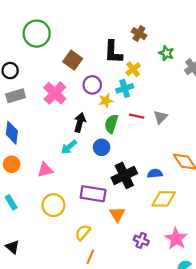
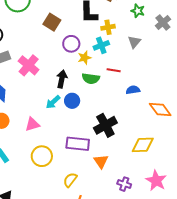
yellow cross: (133, 69) -> (108, 27), turned 32
pink cross: (55, 93) -> (29, 65), moved
gray triangle: (161, 117) -> (134, 42), moved
green semicircle: (111, 124) -> (91, 79), turned -96
blue circle: (102, 147) -> (72, 101), moved
blue semicircle: (155, 173) -> (133, 90), moved

